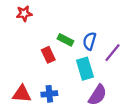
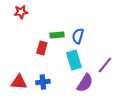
green rectangle: (65, 40) -> (57, 35), turned -32
purple line: (112, 53) -> (105, 65), moved
red rectangle: (48, 55) -> (42, 48), turned 40

